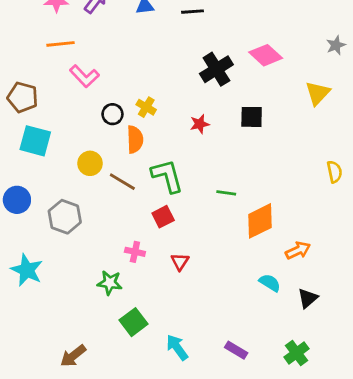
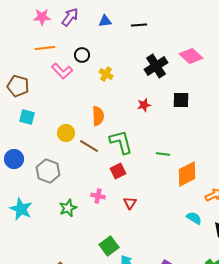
yellow cross: (146, 107) -> (106, 74), moved
black circle: (112, 114) -> (82, 55), moved
cyan square: (35, 141) -> (27, 117), size x0.7
green star: (110, 283) -> (68, 208), moved, turned -30
green square: (134, 322) -> (109, 246), moved

